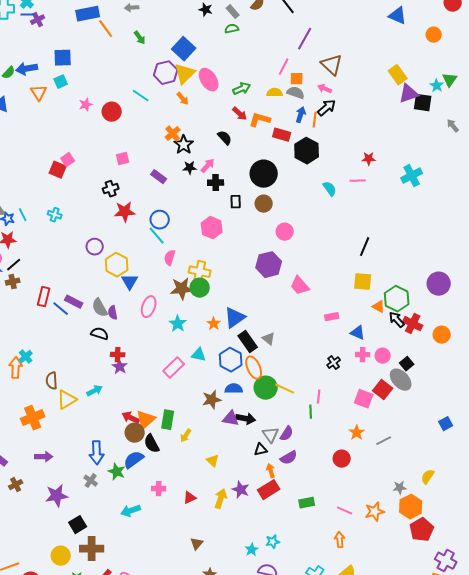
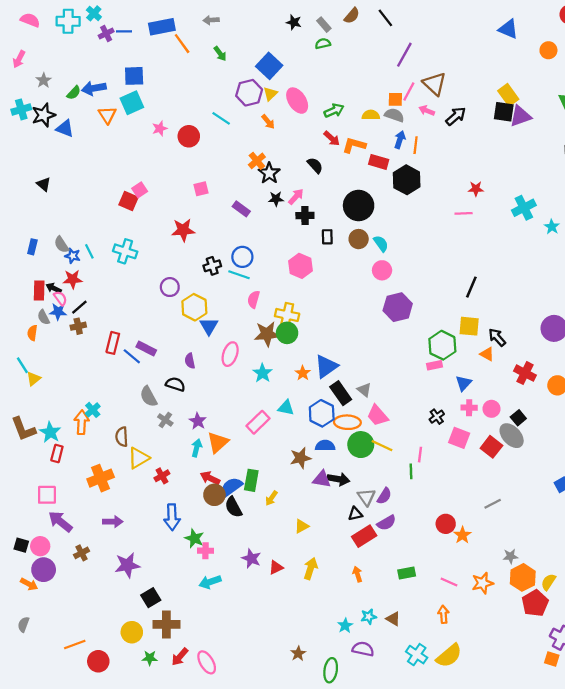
blue line: (28, 15) -> (124, 31), moved
pink line: (284, 67) -> (409, 92), moved
yellow triangle: (185, 74) -> (270, 94), size x0.6
cyan square: (61, 82) -> (132, 103), size x1.5
cyan star: (437, 86) -> (552, 227), moved
black square: (423, 103) -> (504, 112), moved
black arrow: (327, 108) -> (456, 116), moved
black cross: (111, 189) -> (212, 266), moved
cyan semicircle: (330, 189) -> (381, 244), moved
red star: (125, 212) -> (183, 230), moved
cyan cross: (55, 215) -> (125, 251), size x1.5
cyan line: (157, 236) -> (239, 275), turned -30
purple hexagon: (269, 265) -> (398, 307), moved
pink trapezoid: (300, 286) -> (378, 416), moved
green hexagon: (397, 299) -> (442, 345), moved
gray semicircle: (100, 308) -> (149, 397), moved
black arrow: (397, 320) -> (497, 337), moved
blue triangle: (358, 333) -> (464, 383), turned 49
red cross: (118, 355) -> (162, 476), moved, turned -32
orange ellipse: (254, 368) -> (347, 422), turned -65
cyan arrow: (95, 391) -> (197, 448), moved, turned -49
pink square: (364, 399) -> (459, 438), moved
orange triangle: (146, 420) -> (218, 442), moved
orange star: (357, 433) -> (462, 535), moved
blue semicircle: (134, 460) -> (231, 487), moved
yellow triangle: (213, 461) -> (302, 526), turned 48
orange arrow: (271, 471) -> (357, 574), moved
yellow semicircle: (428, 477) -> (548, 582), moved
gray cross: (91, 481) -> (165, 420), moved
pink cross: (159, 489) -> (206, 551), moved
purple star: (241, 490) -> (251, 558), moved
red rectangle: (269, 490) -> (364, 536), moved
brown triangle: (197, 544) -> (393, 619), moved, turned -40

